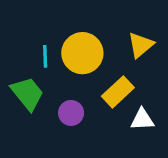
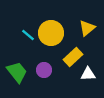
cyan line: (45, 56) -> (28, 35), turned -48
green trapezoid: (27, 94) -> (17, 72), moved

